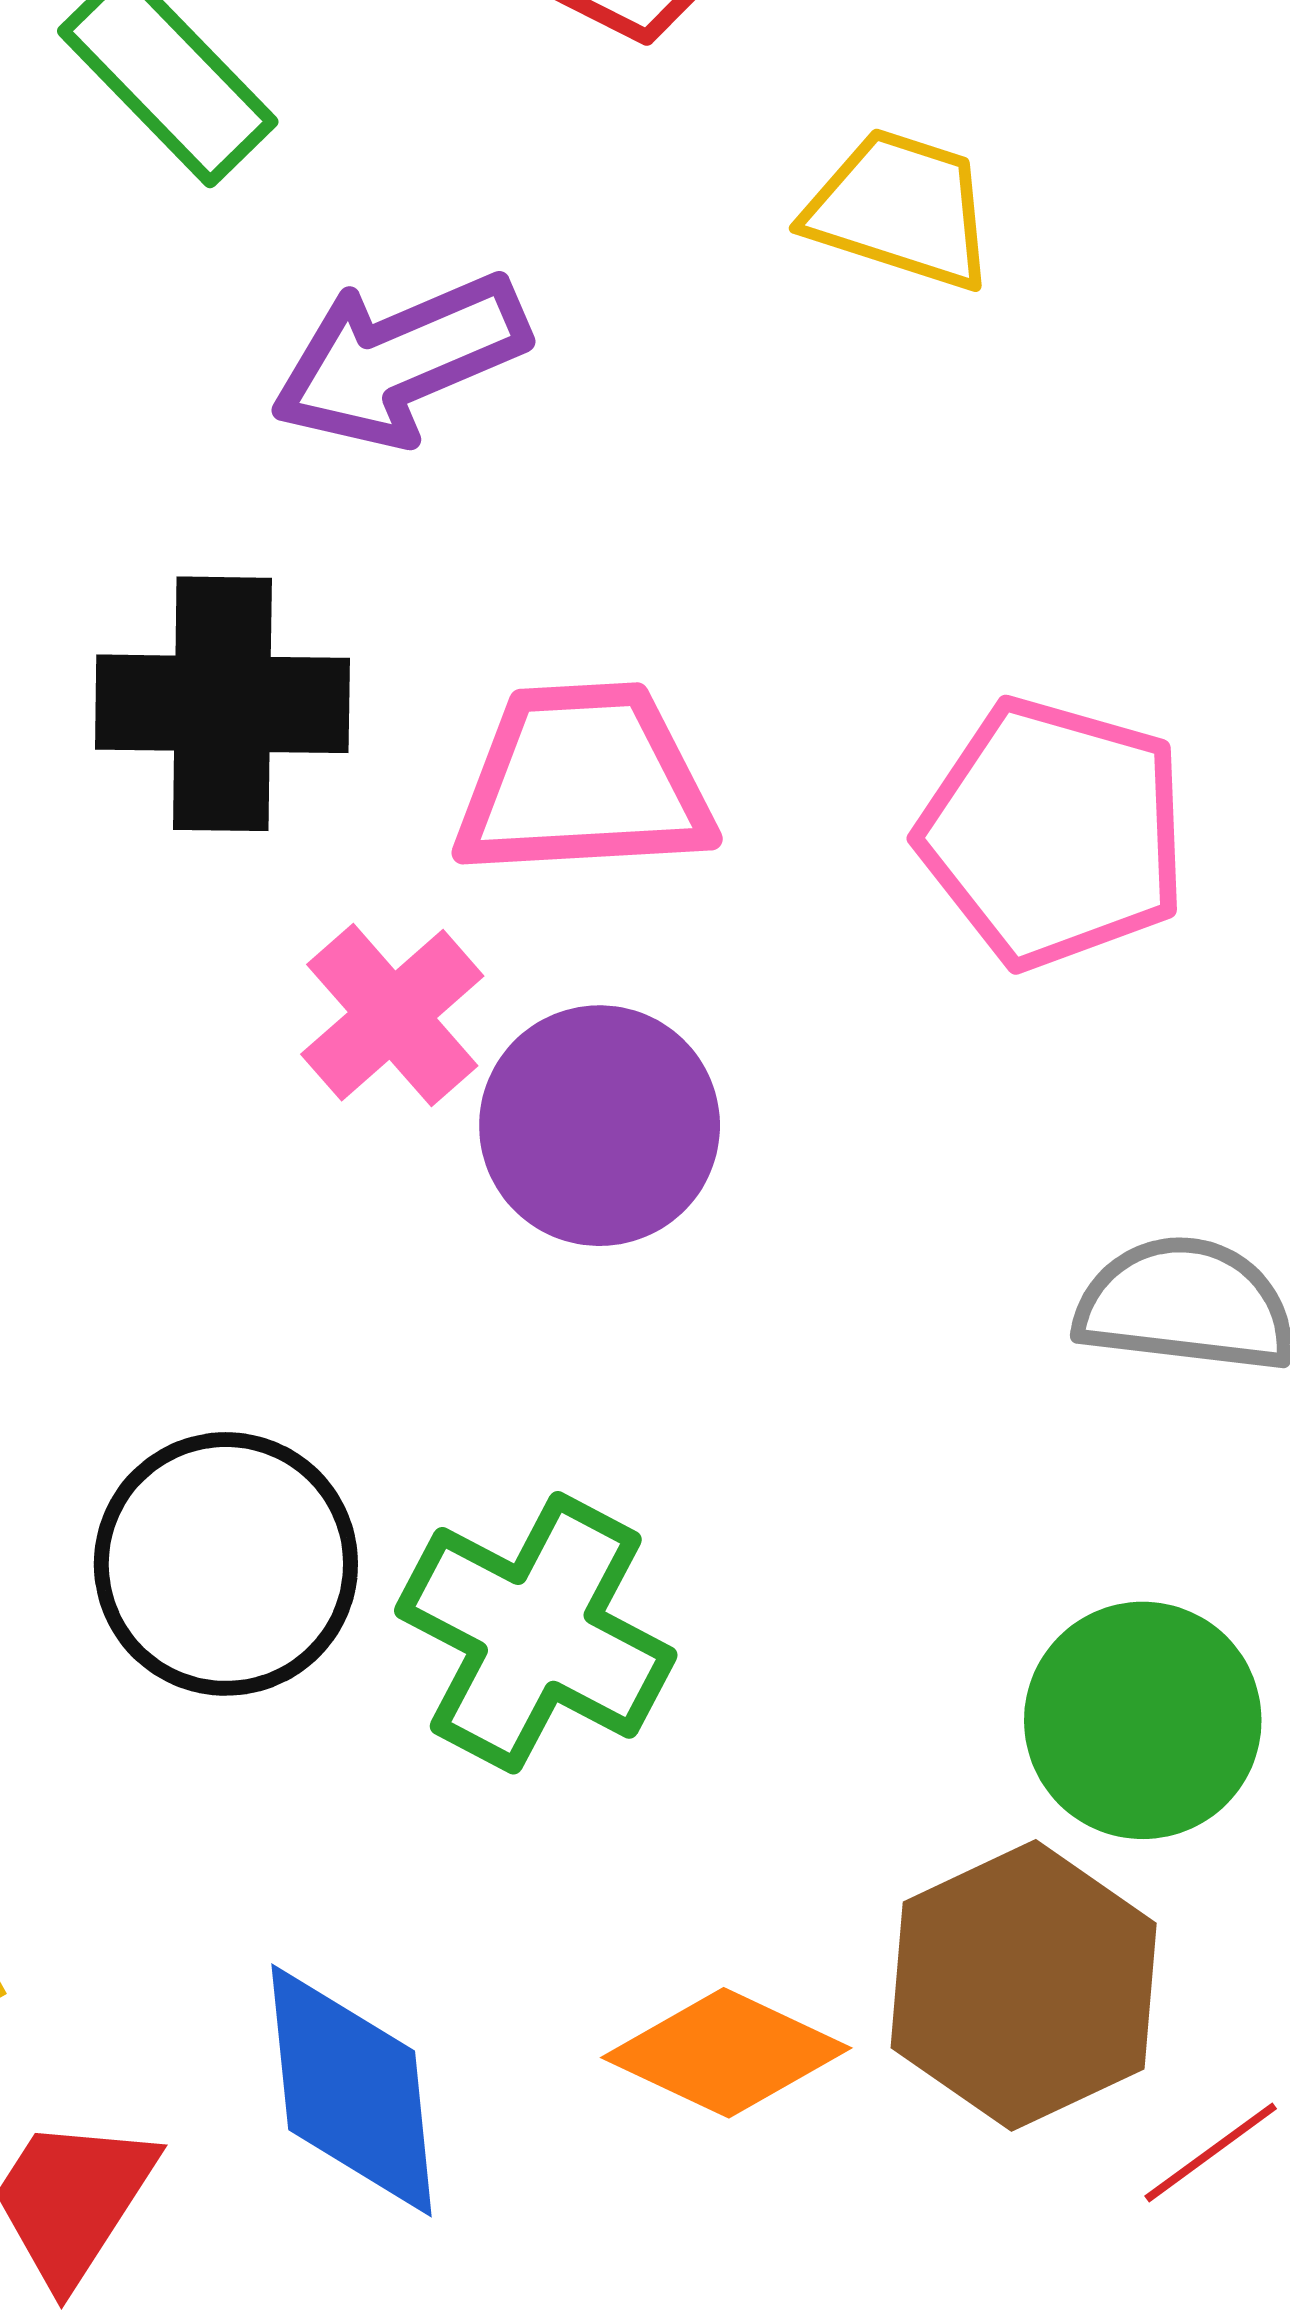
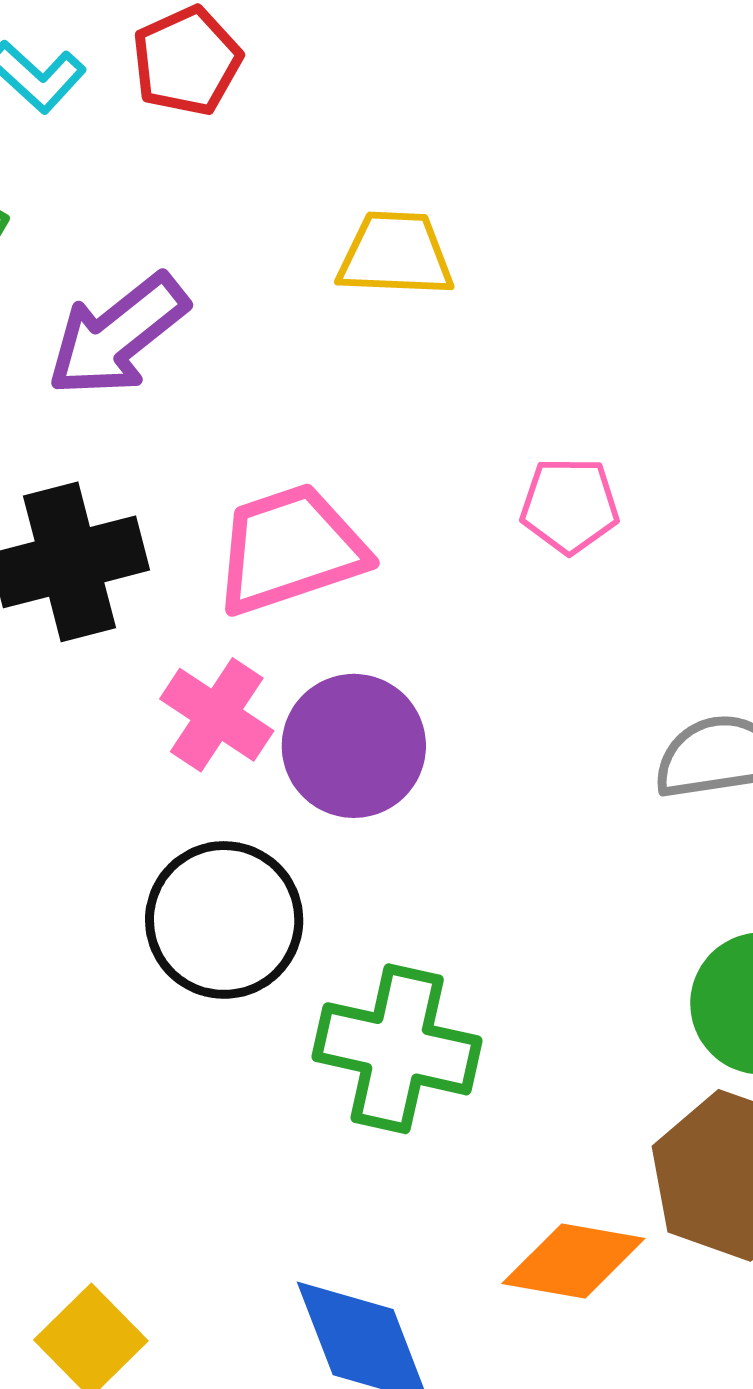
yellow trapezoid: (901, 209) -> (396, 254), moved
pink pentagon: (1053, 833) -> (570, 505), size x0.6
black circle: (226, 1564) -> (224, 920), moved

